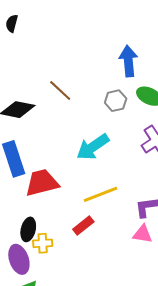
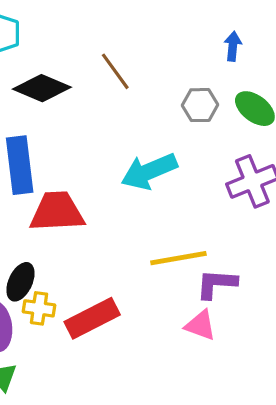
blue arrow: (128, 61) -> (233, 46), size x0.6
yellow line: (101, 194) -> (178, 258), moved
red rectangle: (83, 225) -> (92, 318), moved, size x1.5

